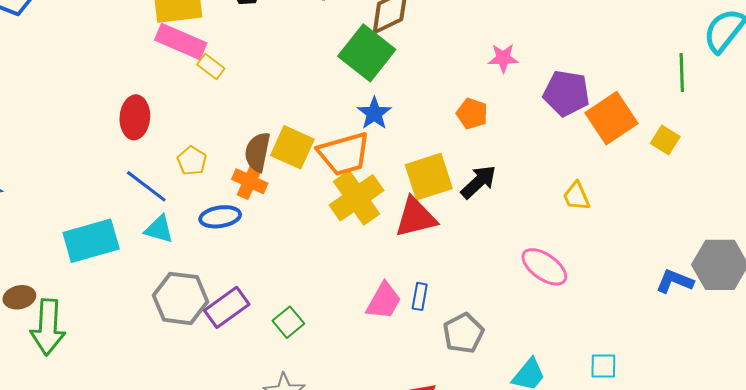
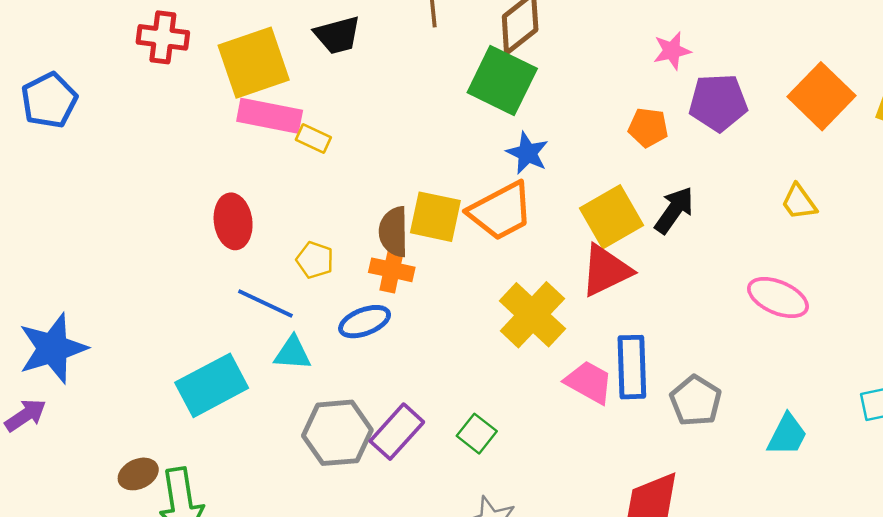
purple pentagon: (566, 93) -> (718, 103), moved
yellow cross: (357, 198) -> (532, 315), moved
blue rectangle: (420, 296) -> (632, 367), size x1.8
pink trapezoid: (384, 301) -> (589, 382), turned -78

